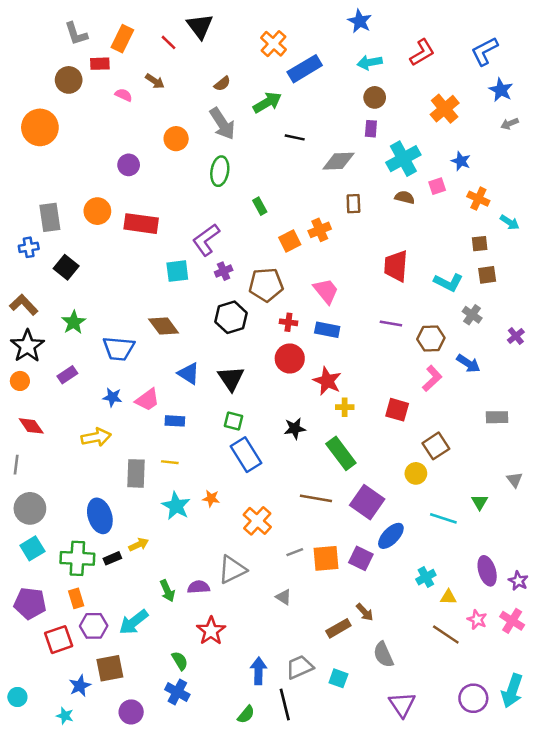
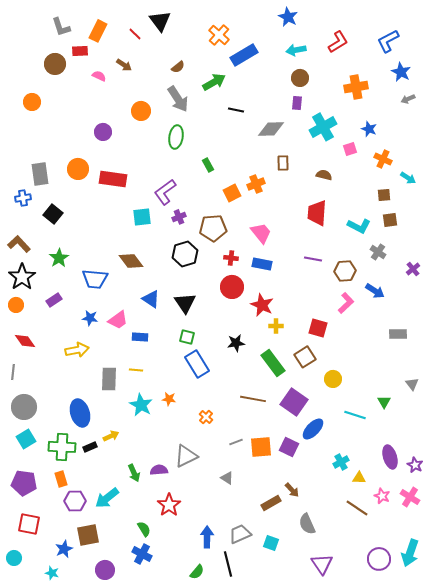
orange cross: (445, 109) -> (356, 87), turned 30
orange circle: (40, 127) -> (32, 102), size x0.6
brown semicircle: (405, 197) -> (324, 175), moved
brown square: (436, 446) -> (305, 357), moved
orange cross: (257, 521) -> (206, 417), size x0.6
red square: (59, 640) -> (29, 524), moved, turned 30

